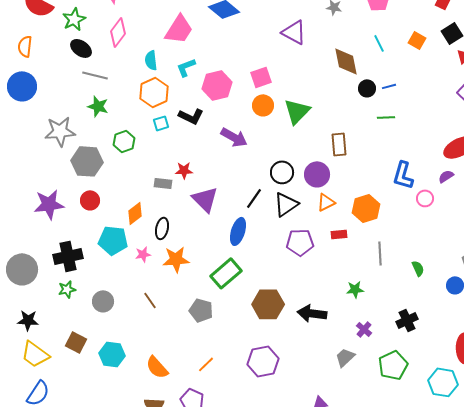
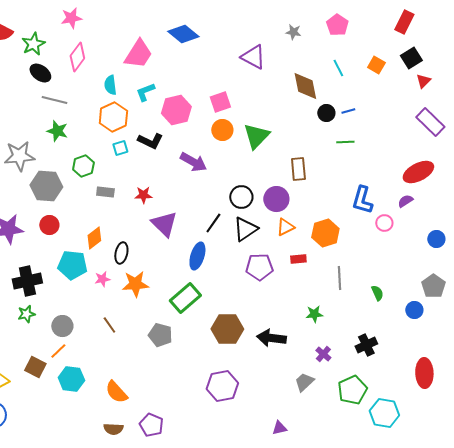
gray rectangle: (163, 183) -> (105, 192), moved
orange line: (206, 364) -> (58, 351), moved
cyan hexagon: (443, 382) -> (384, 413), moved

